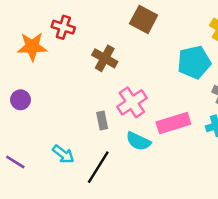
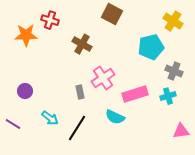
purple circle: (21, 100) -> (25, 91), moved
cyan semicircle: (138, 141) -> (115, 117), moved

